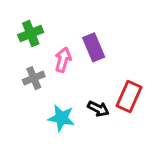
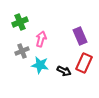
purple rectangle: (94, 47) -> (80, 36), moved
cyan star: (61, 118) -> (40, 65), moved

